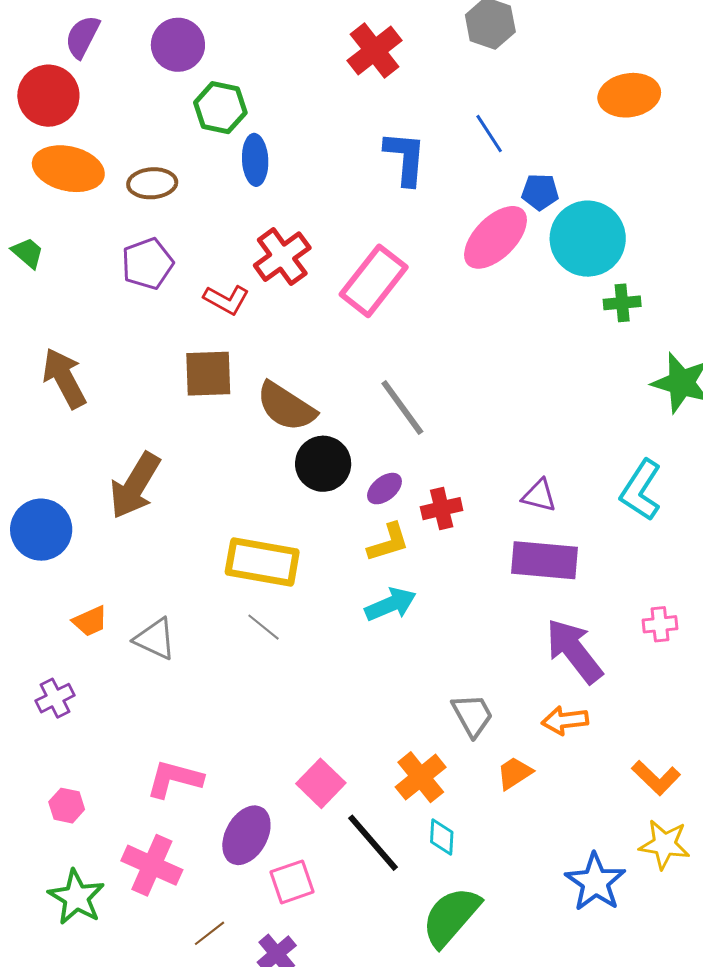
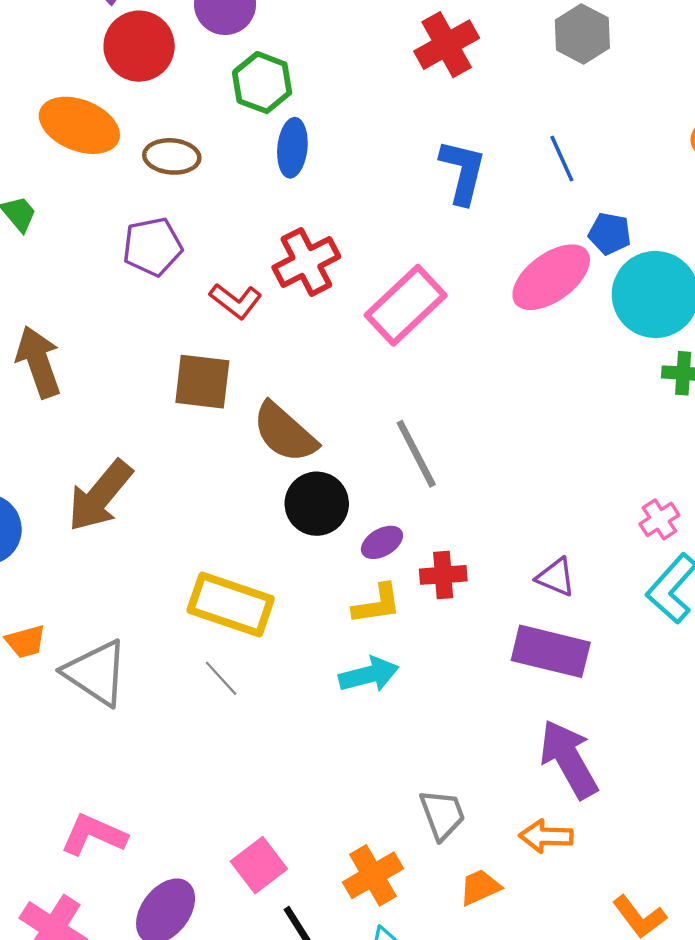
red circle: (48, 96) -> (139, 46), moved
pink cross: (660, 624) -> (659, 519), moved, turned -36
gray triangle: (155, 639) -> (96, 673), size x1.4

